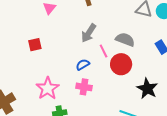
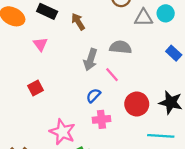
gray semicircle: (125, 40) -> (121, 47), moved
red circle: (121, 64) -> (137, 104), moved

